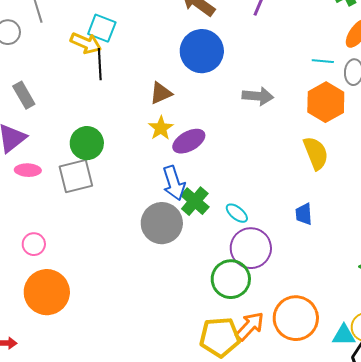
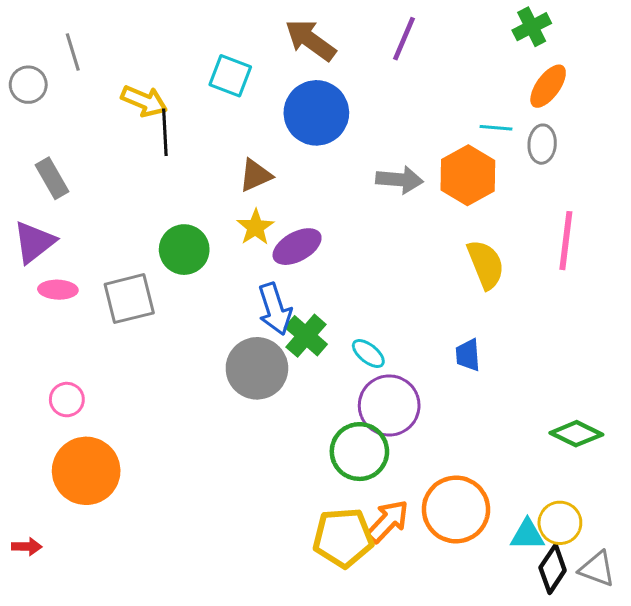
cyan square: (102, 28) -> (230, 76), moved
orange hexagon: (326, 102) -> (468, 175), moved
green circle: (87, 143) -> (184, 250), moved

